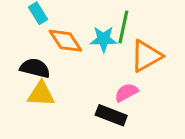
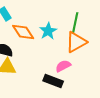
green line: (123, 27) -> (75, 23), moved
cyan star: (104, 39) -> (48, 31), turned -30

